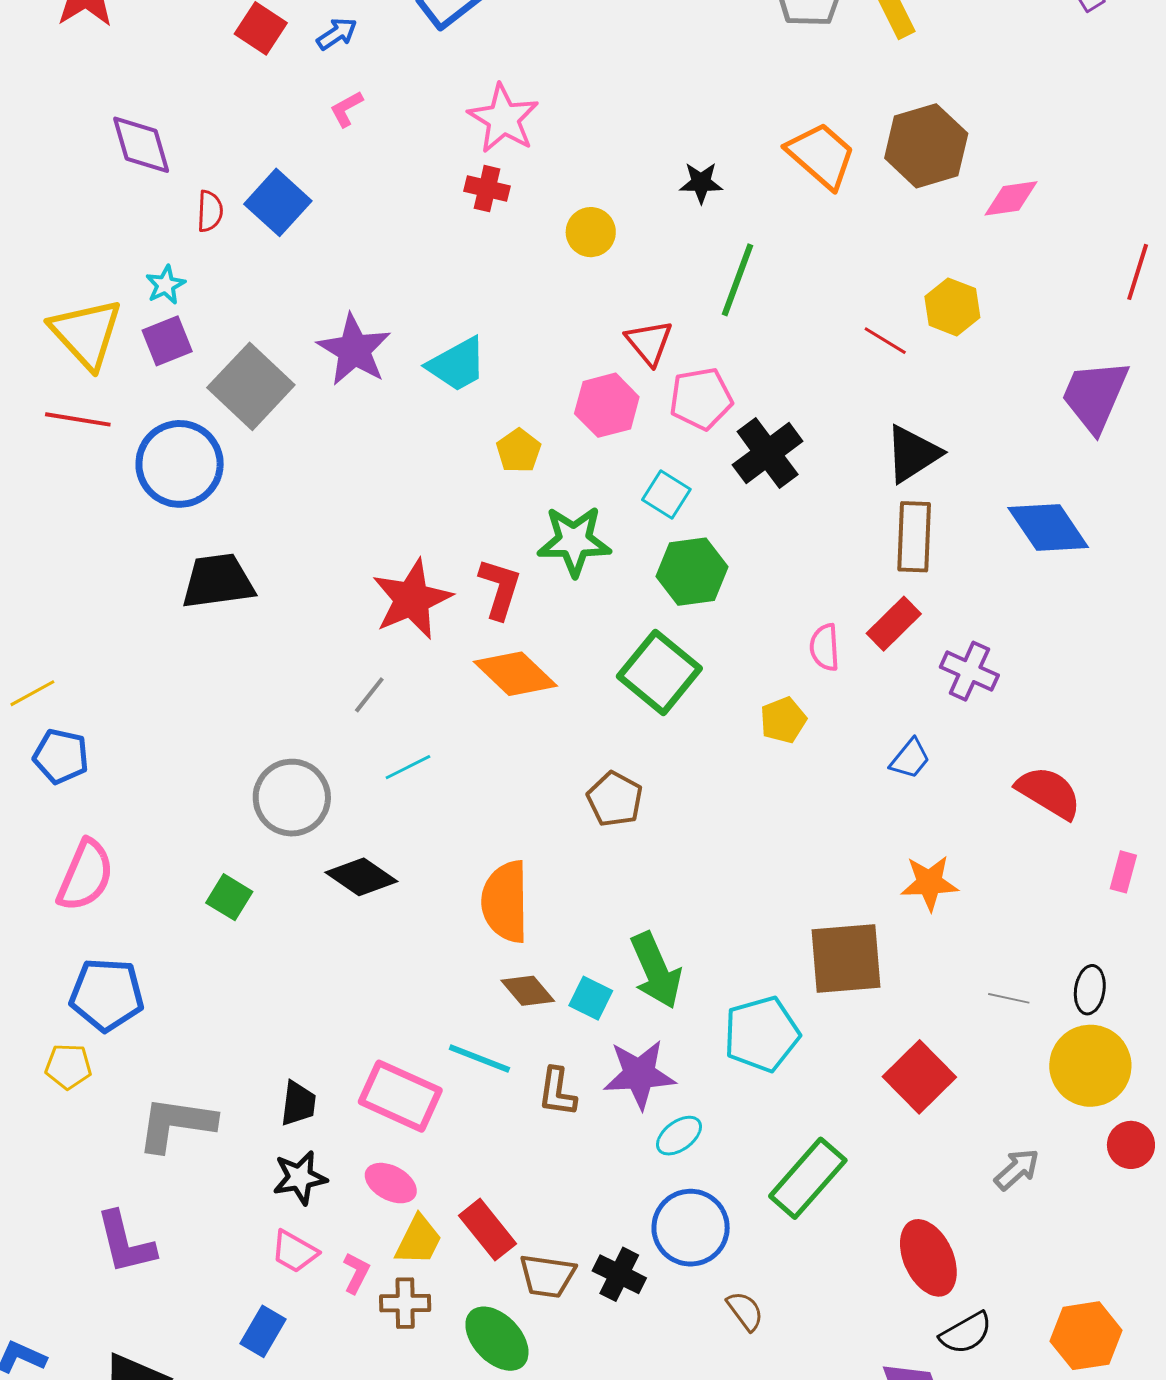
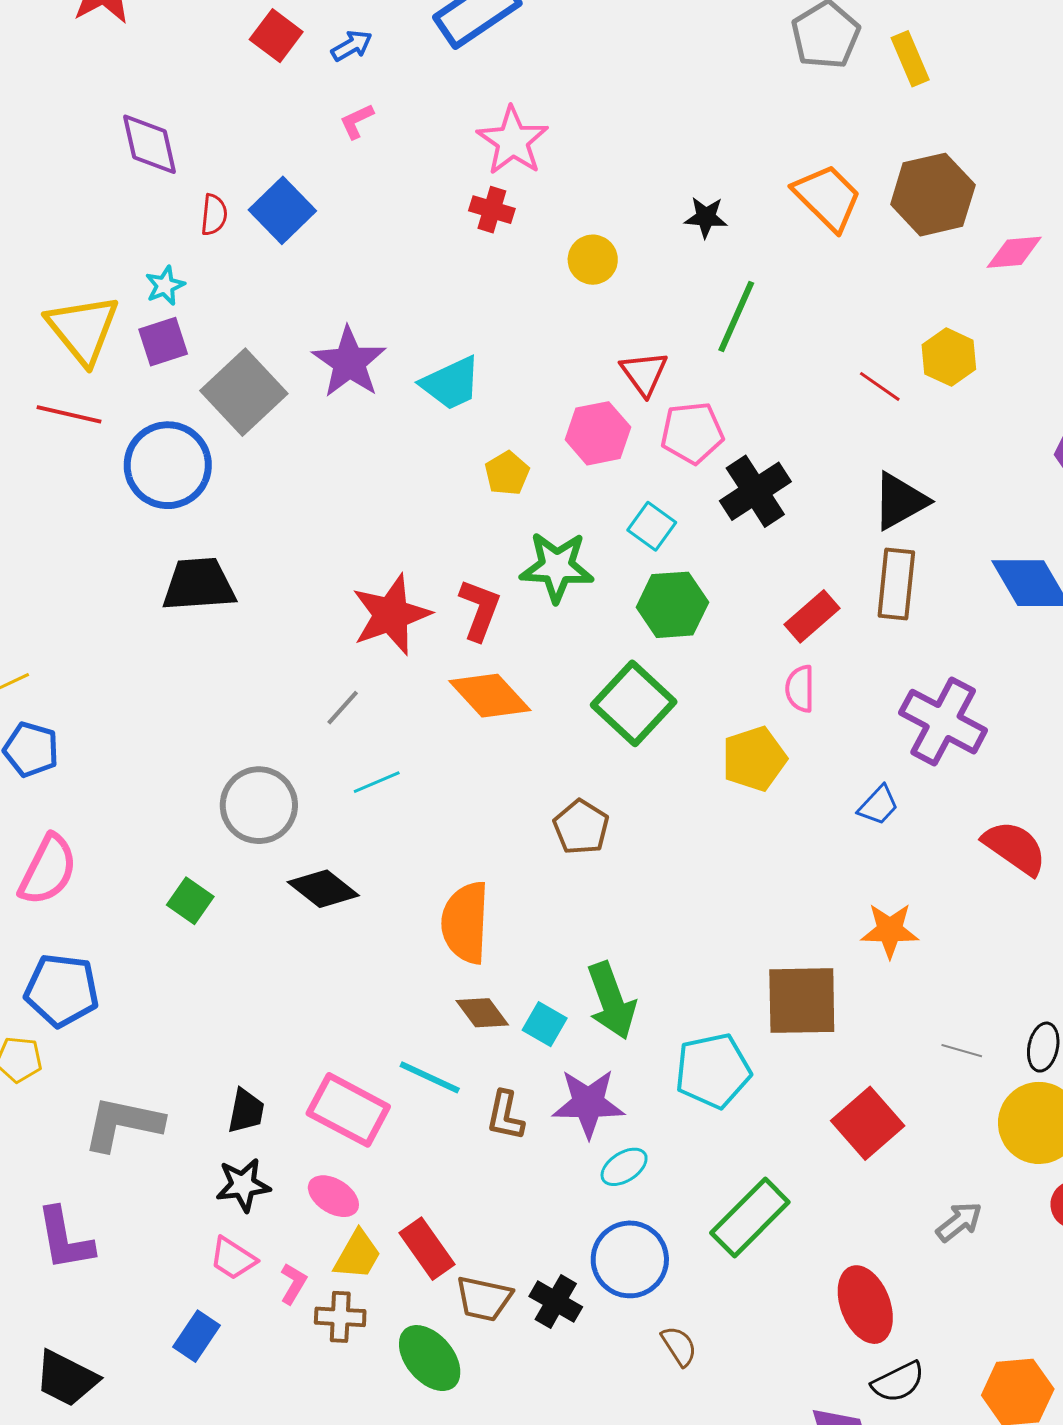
red rectangle: (894, 624) -> (812, 616), moved
purple cross: (969, 671) -> (943, 722), size x1.5
yellow pentagon: (783, 720) -> (754, 759), size x1.4

